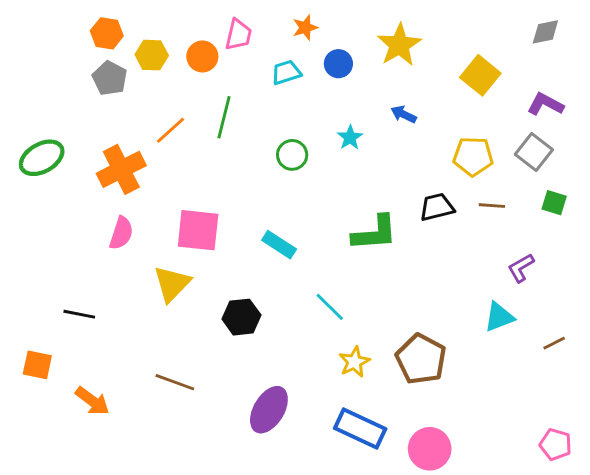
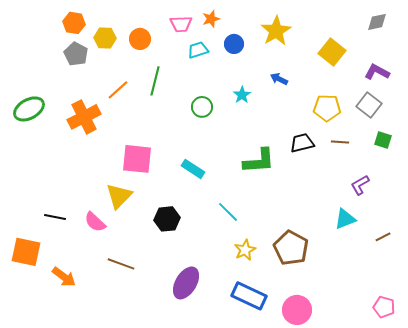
pink trapezoid: (239, 35) -> (181, 24), moved, turned 75
pink semicircle: (121, 233) -> (95, 222), moved, turned 115
orange square: (37, 365) -> (26, 252), size x1.4

